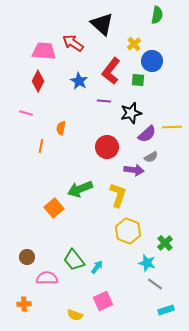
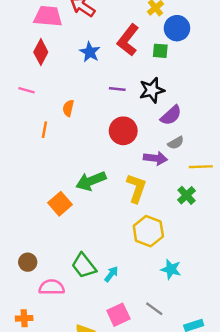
purple line: (104, 101) -> (117, 89), moved
yellow line: (172, 127) -> (201, 167), moved
green cross: (165, 243) -> (187, 195), moved
gray line: (155, 284) -> (154, 309), moved

